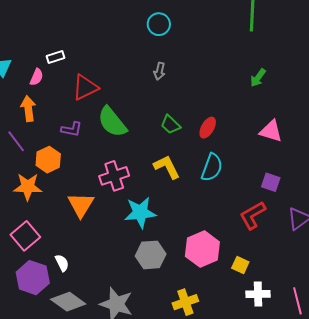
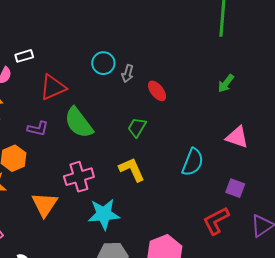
cyan circle: (159, 24) -> (103, 63), moved
green trapezoid: (170, 125) -> (137, 127), turned 75
red ellipse: (208, 128) -> (157, 91), moved, turned -70
cyan semicircle: (212, 167) -> (193, 162), moved

